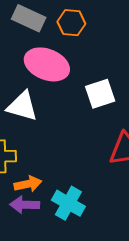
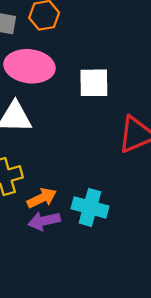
white square: (100, 94) -> (94, 83), turned 32

